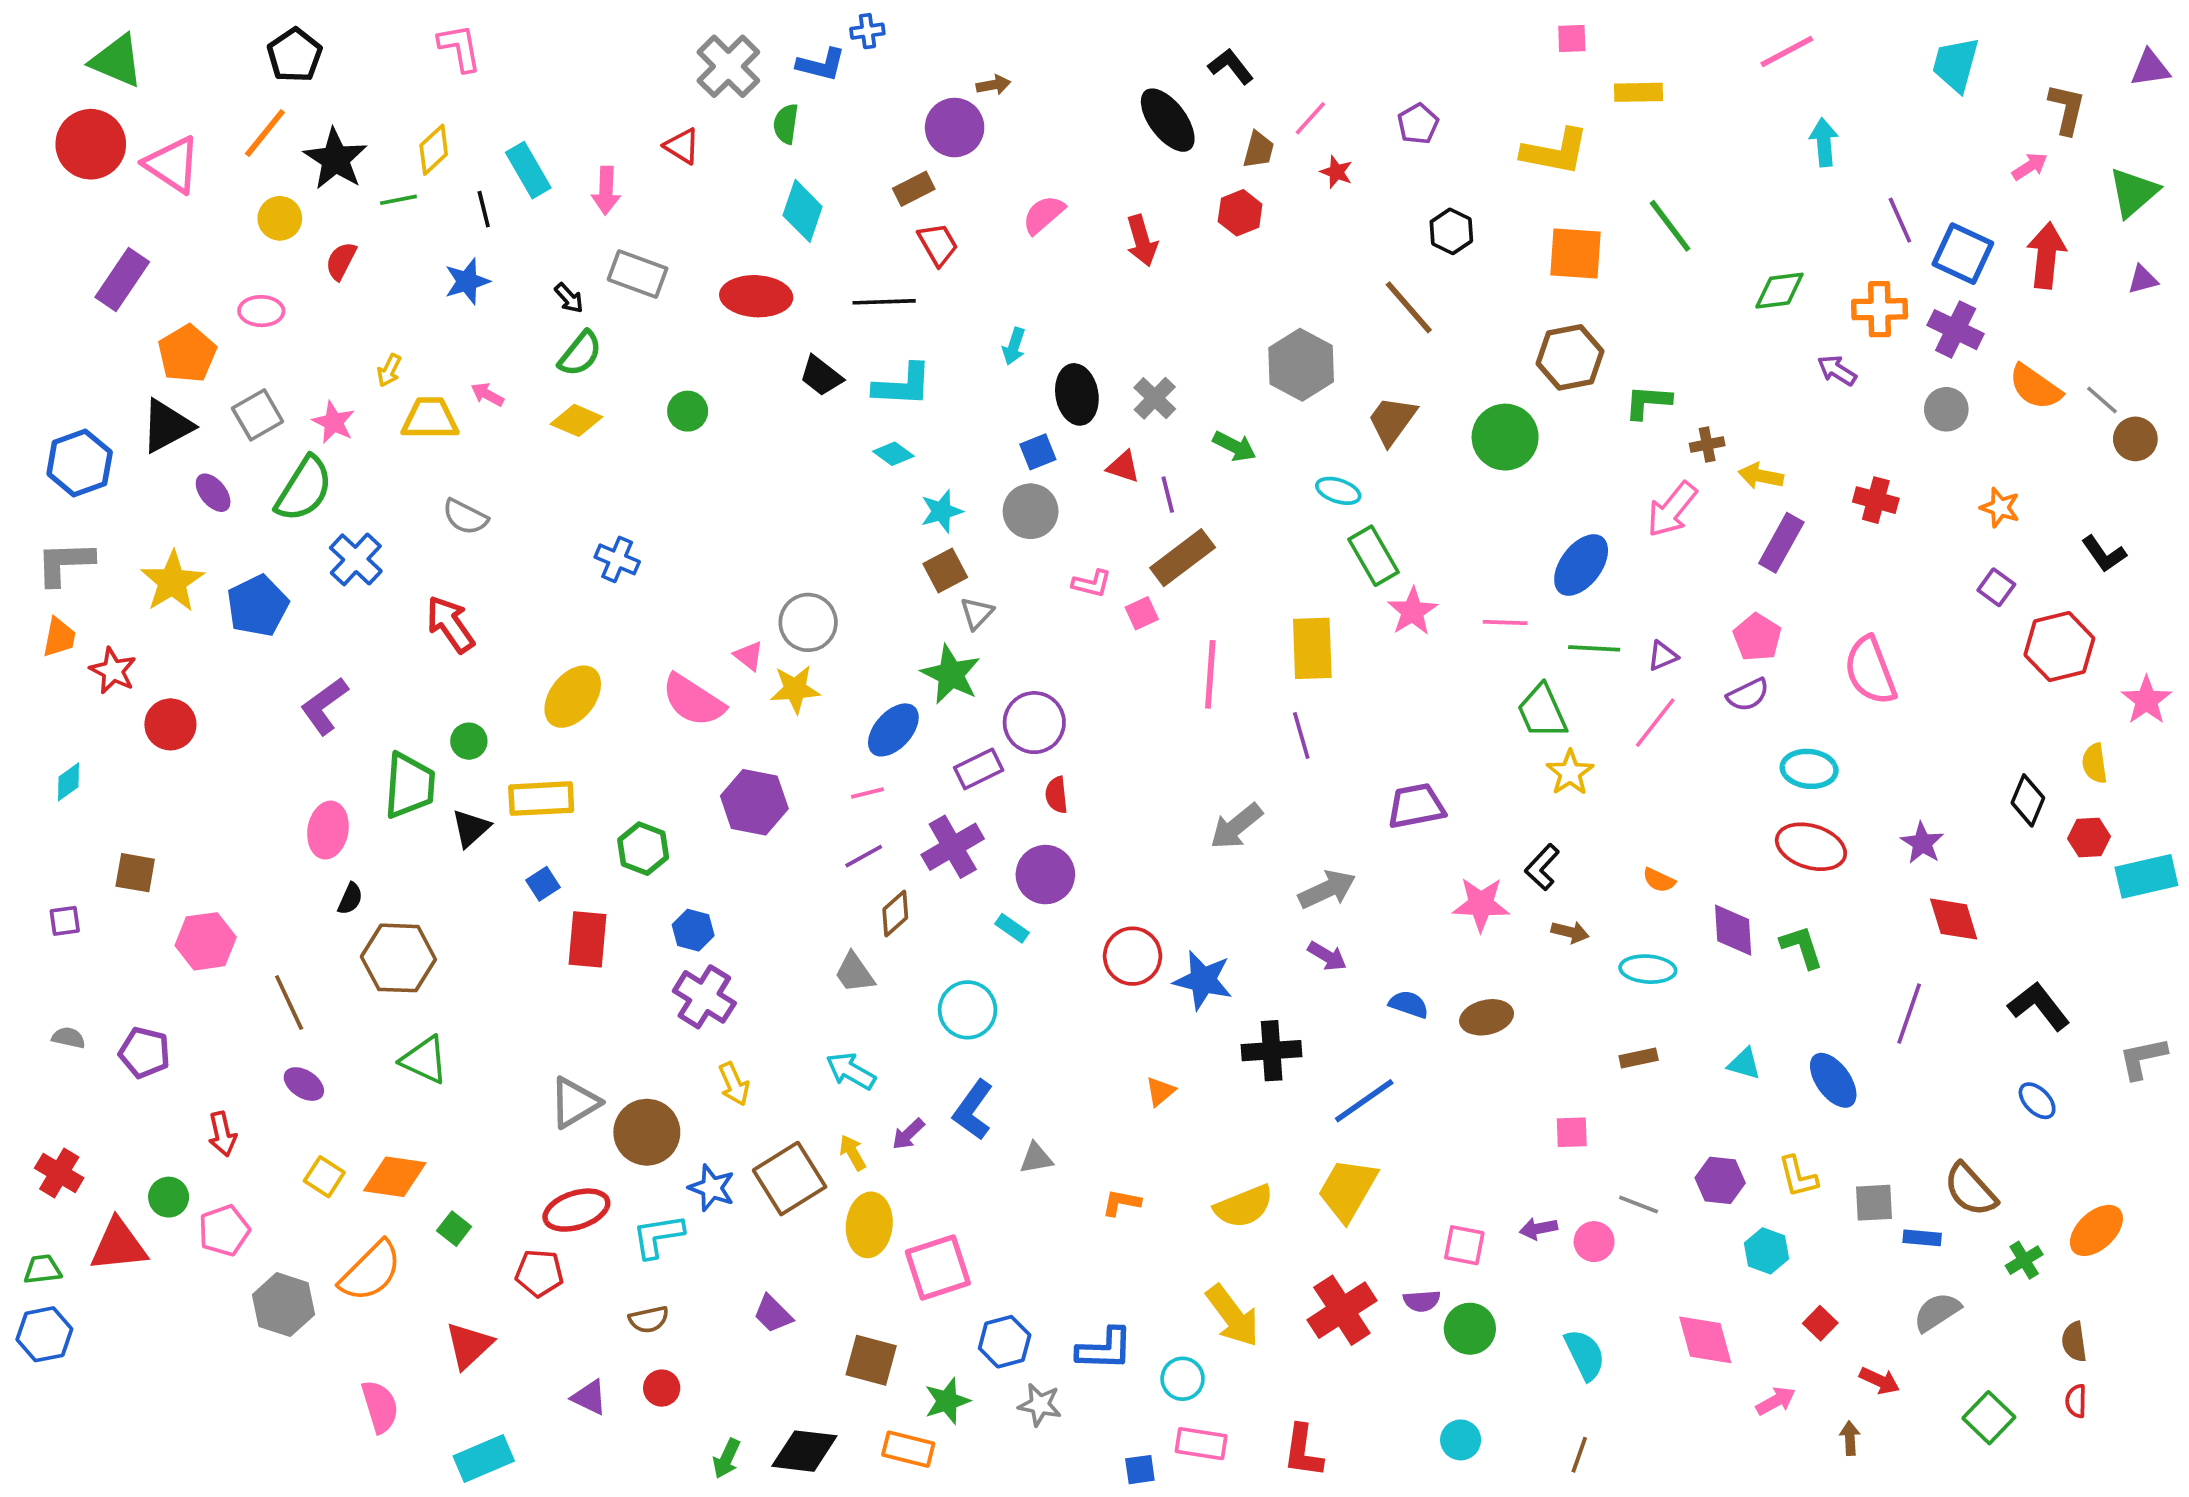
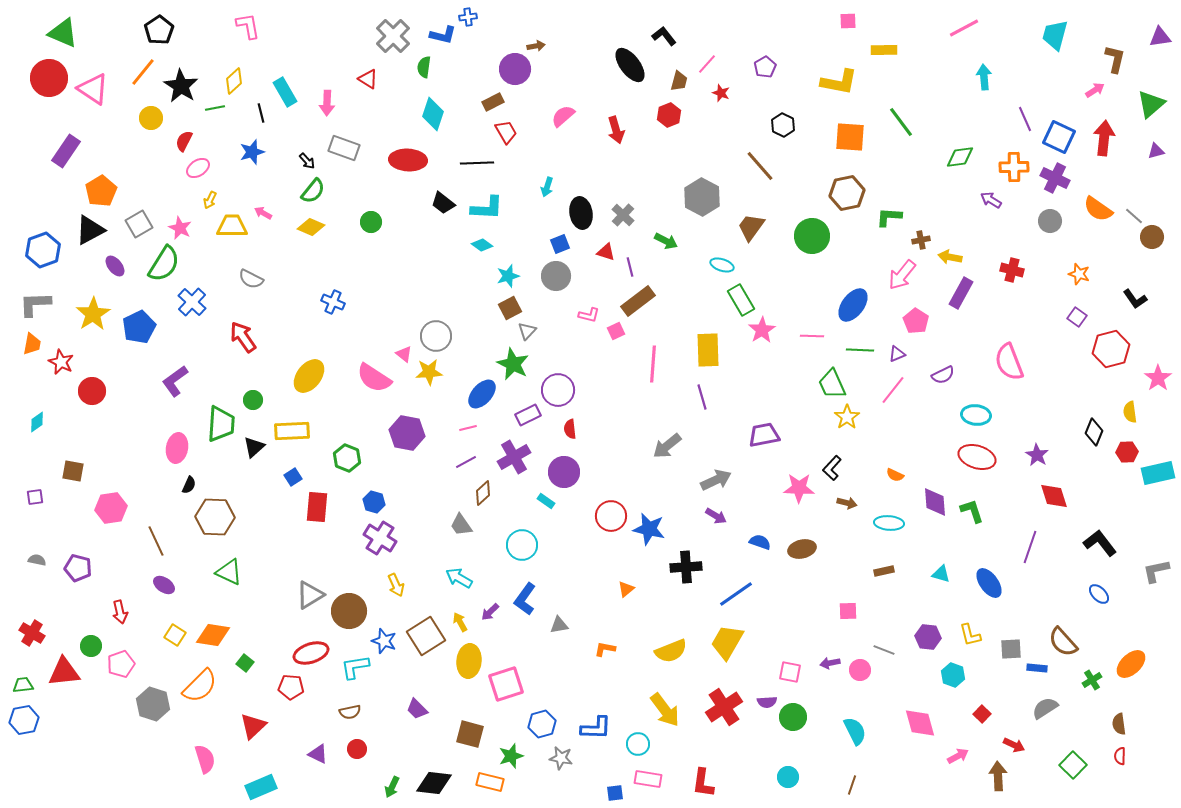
pink ellipse: (261, 311) -> (198, 168), moved, turned -35
pink pentagon: (1757, 637) -> (916, 321), moved
brown arrow: (1850, 1438) -> (998, 776), size x1.6

